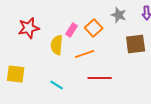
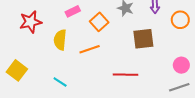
pink rectangle: (72, 30) -> (73, 11), moved, turned 32
yellow square: (16, 74) -> (17, 70), turned 30
red line: (100, 78) -> (125, 75), moved

